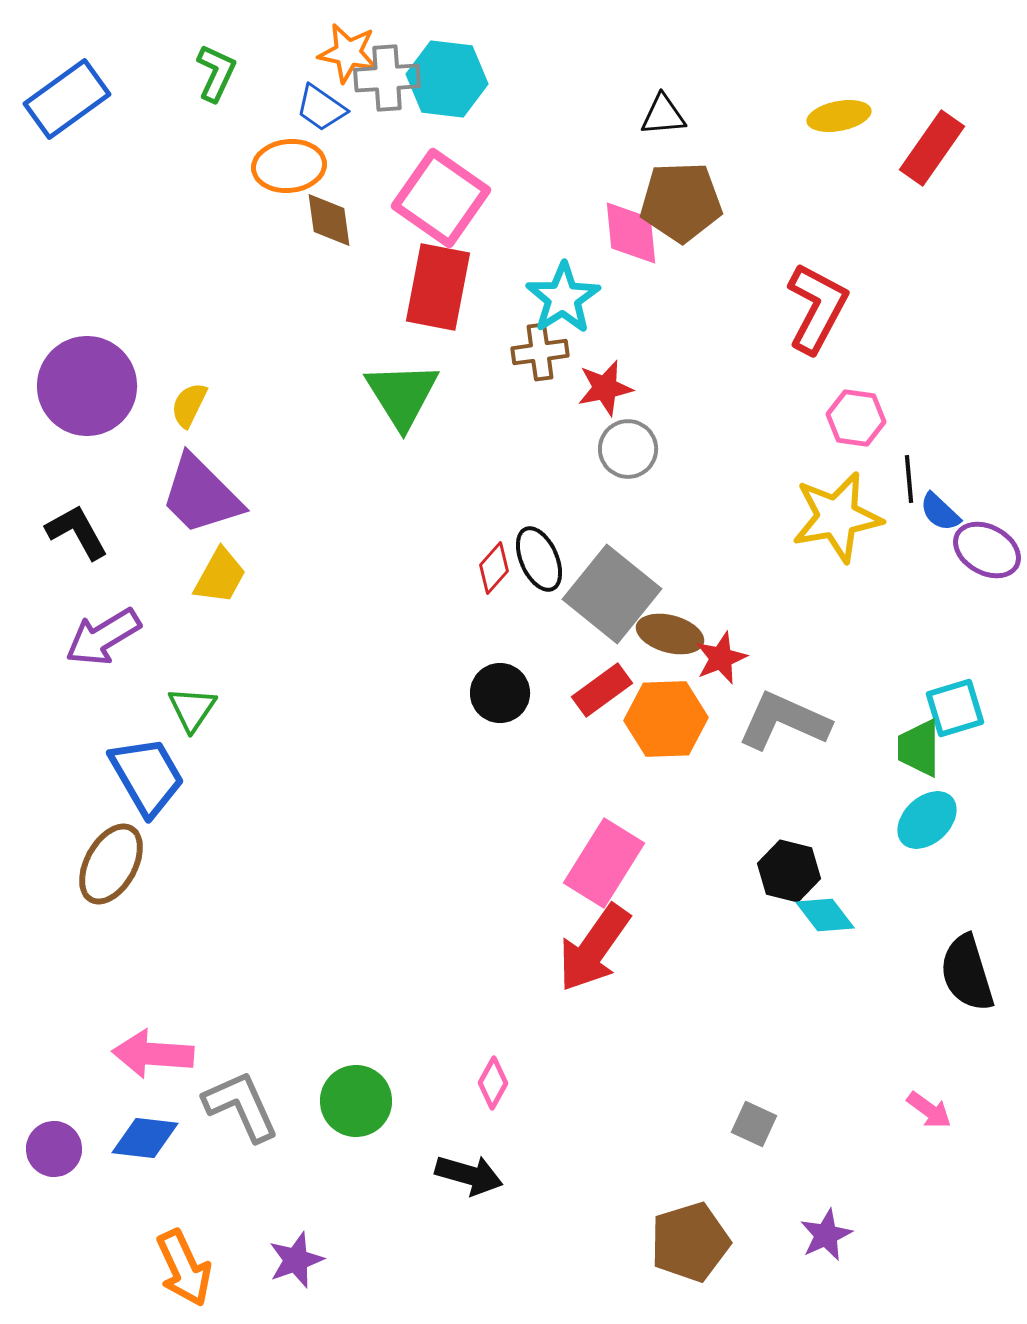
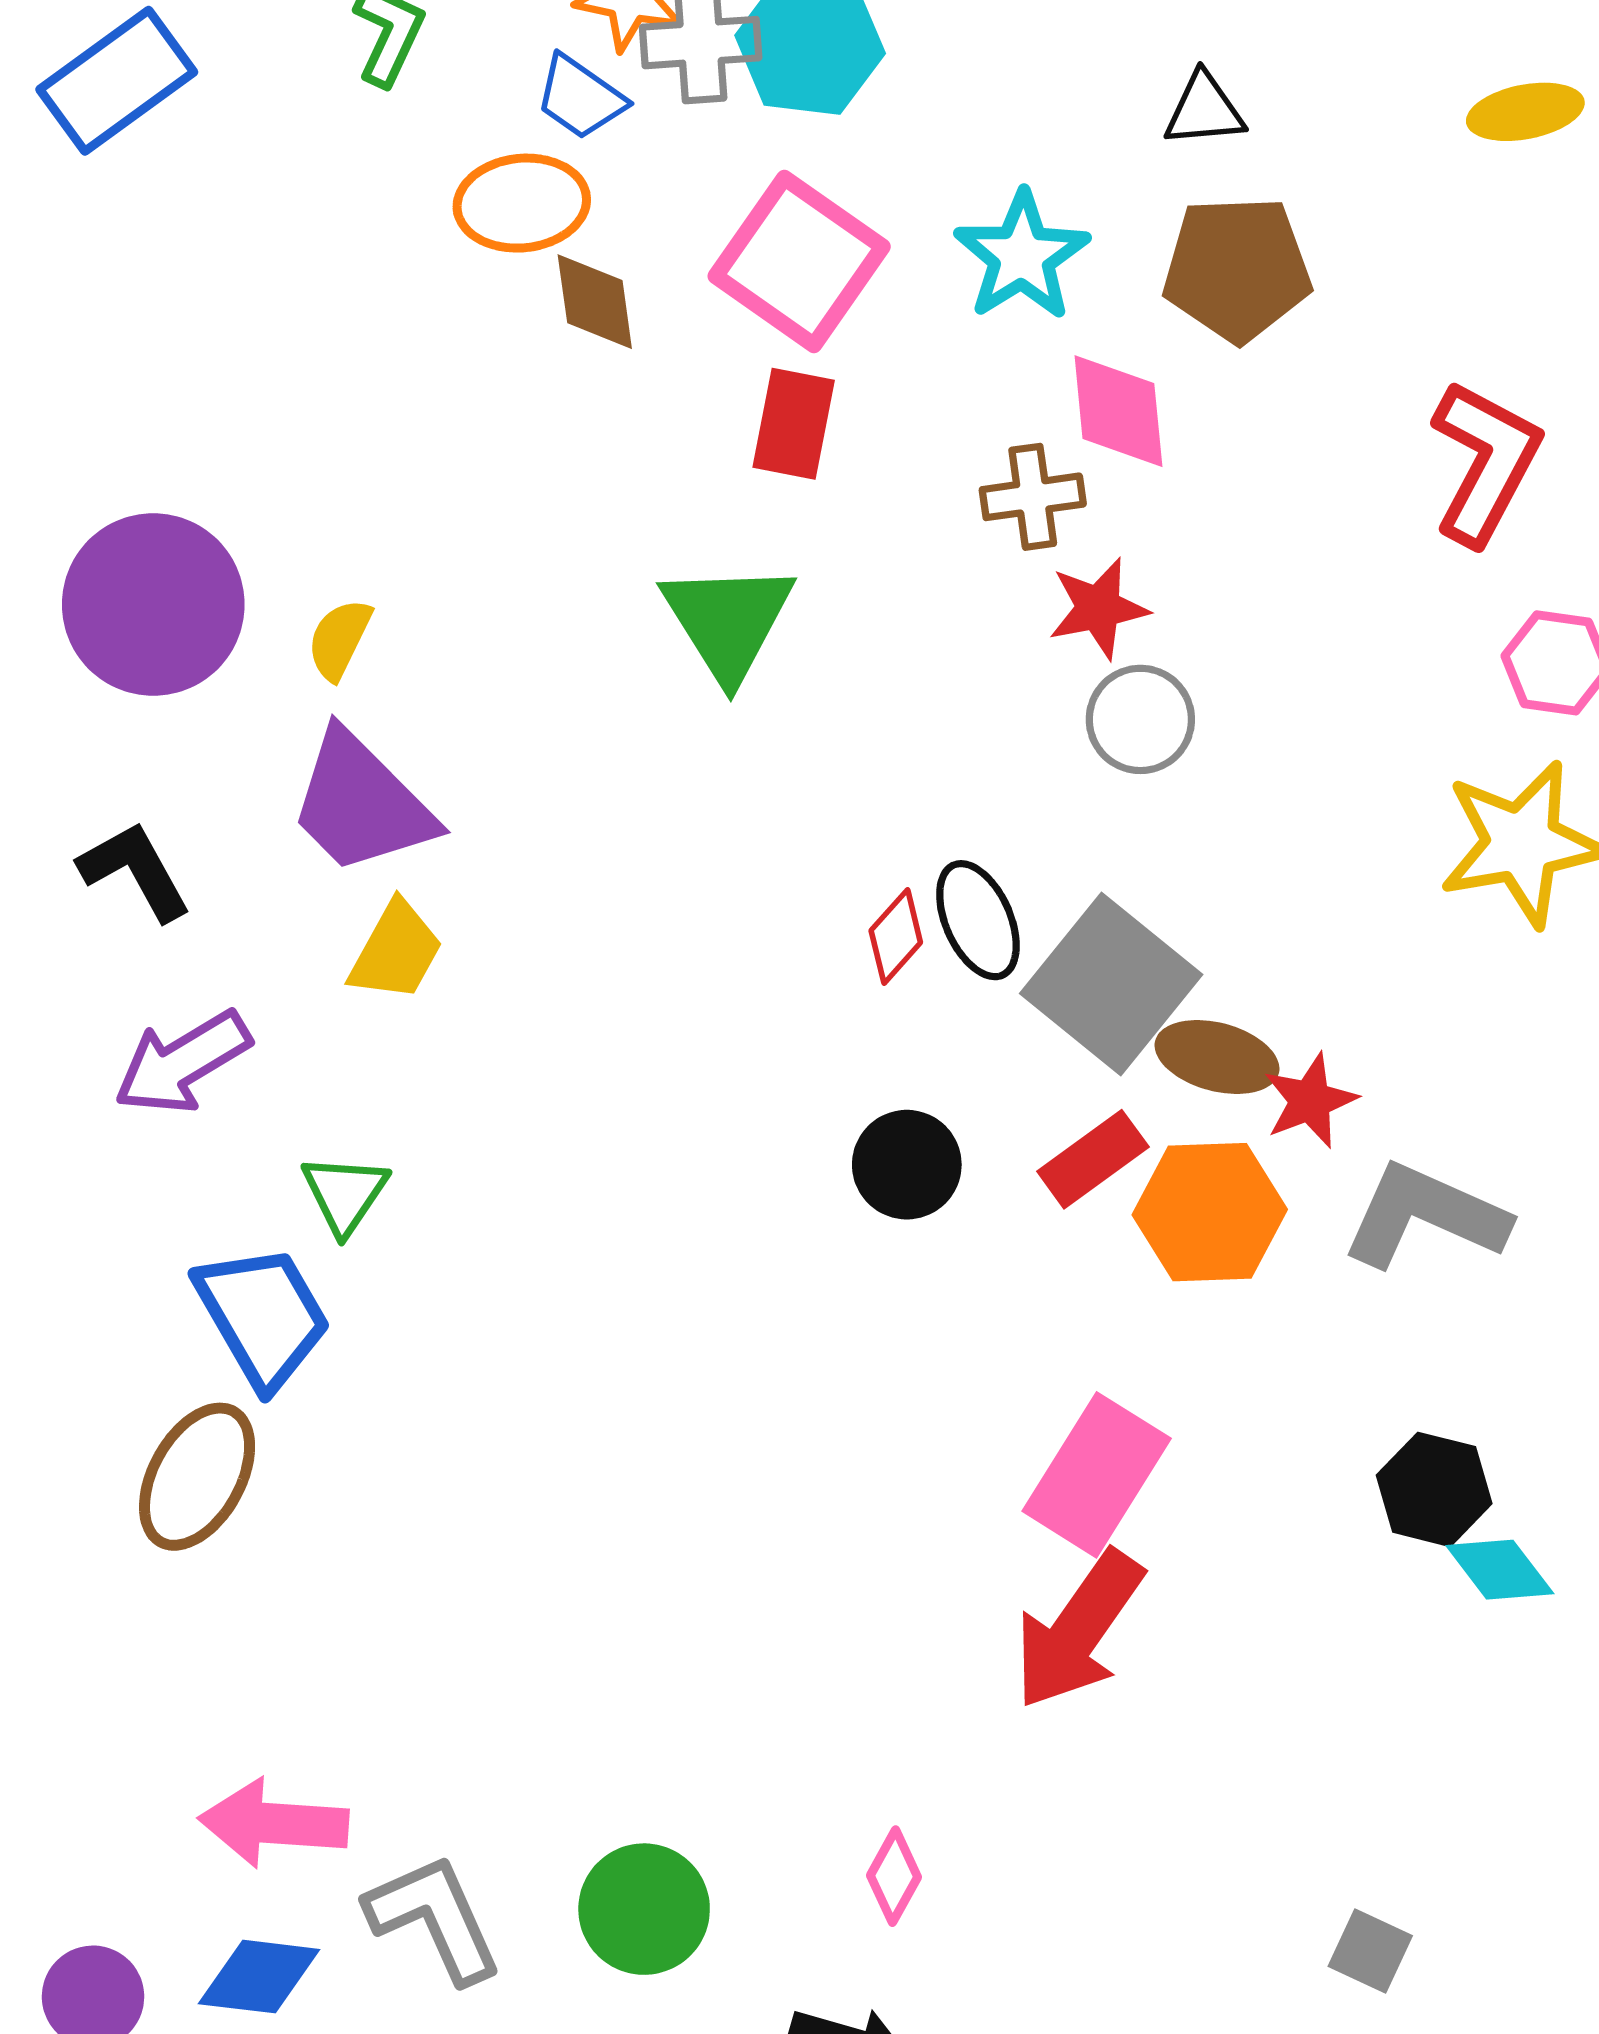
pink diamond: (631, 233) -> (1118, 411), moved
red rectangle: (438, 287) -> (794, 424), size x0.7
cyan star: (563, 298) -> (1022, 256), moved
brown cross: (540, 352) -> (1033, 497), moved

